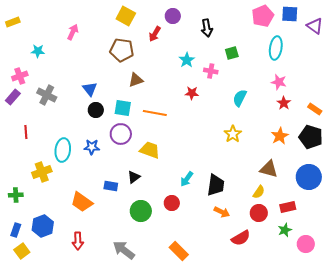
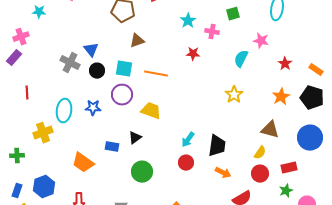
pink star: (279, 82) -> (261, 41), moved
gray cross: (47, 95) -> (70, 63), moved
red circle: (172, 203) -> (186, 163), moved

